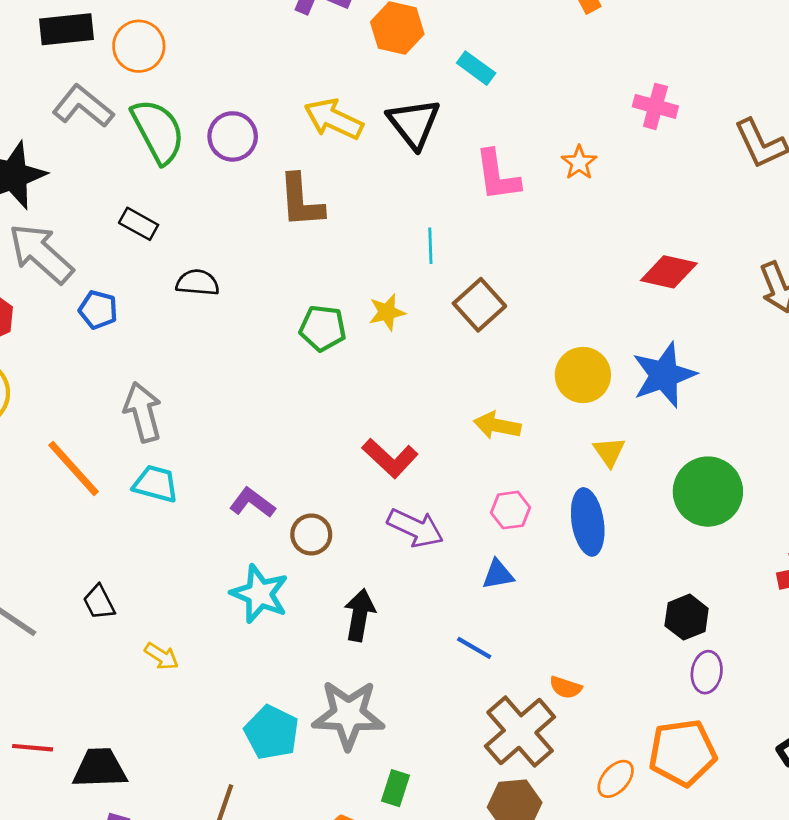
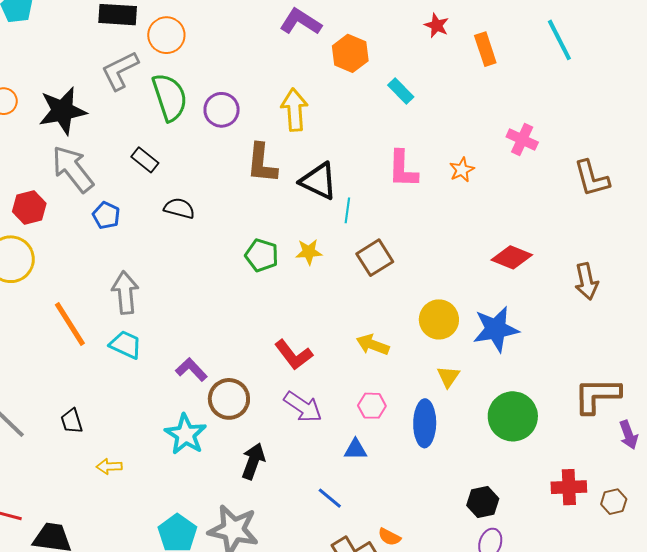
gray L-shape: (83, 106) -> (120, 71), turned -75
yellow arrow: (334, 119) -> (295, 110), turned 51
black triangle: (414, 123) -> (319, 181), moved, turned -36
brown circle: (311, 534) -> (229, 399), size x1.4
yellow arrow: (162, 656) -> (109, 466), turned 135

